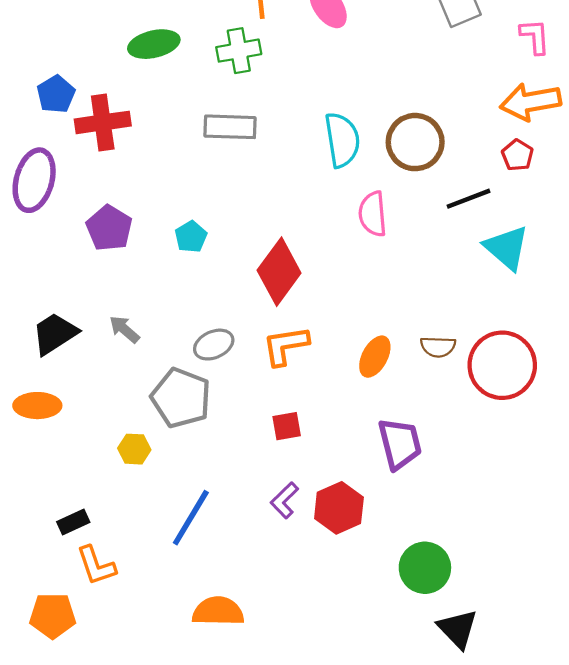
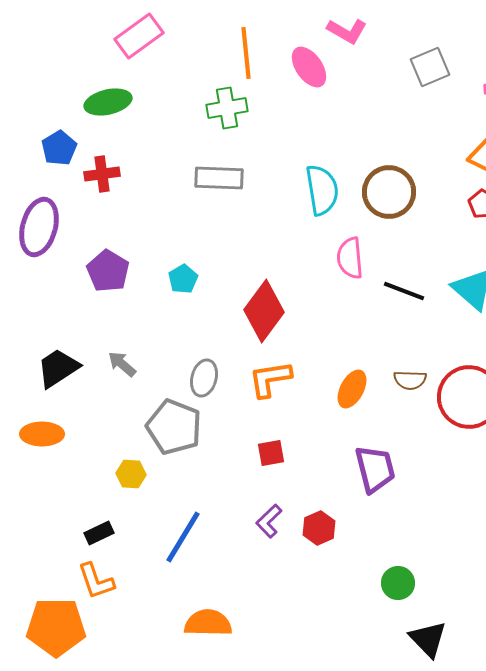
green ellipse: (154, 44) -> (108, 102), moved
red cross: (103, 122) -> (102, 174), size x0.7
black line: (468, 199) -> (404, 291), moved, turned 42
gray ellipse: (214, 345) -> (204, 378), turned -51
red hexagon: (339, 508) -> (319, 528), size x0.7
black rectangle: (73, 522) -> (99, 533), moved
green circle: (425, 568) -> (398, 583), size x0.7
orange pentagon: (53, 616) -> (56, 627), size x1.4

